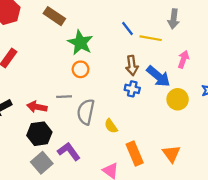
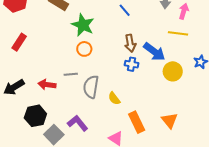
yellow line: (151, 38) -> (178, 33), moved
pink arrow: (183, 59) -> (184, 11), moved
black hexagon: (39, 134) -> (35, 116), moved

